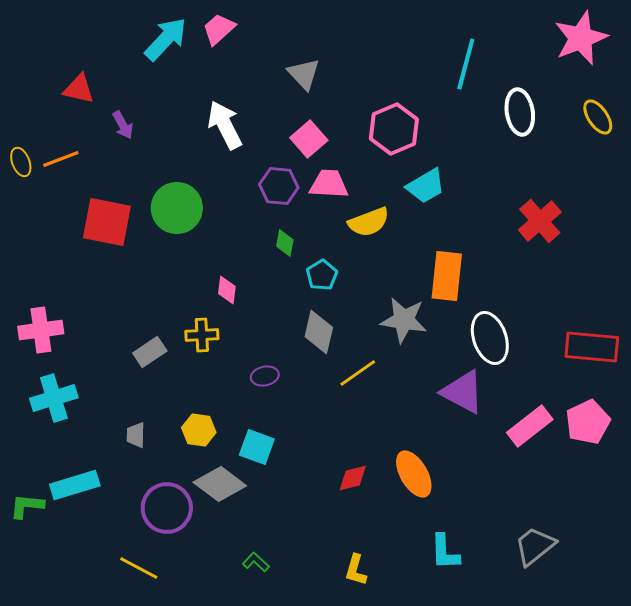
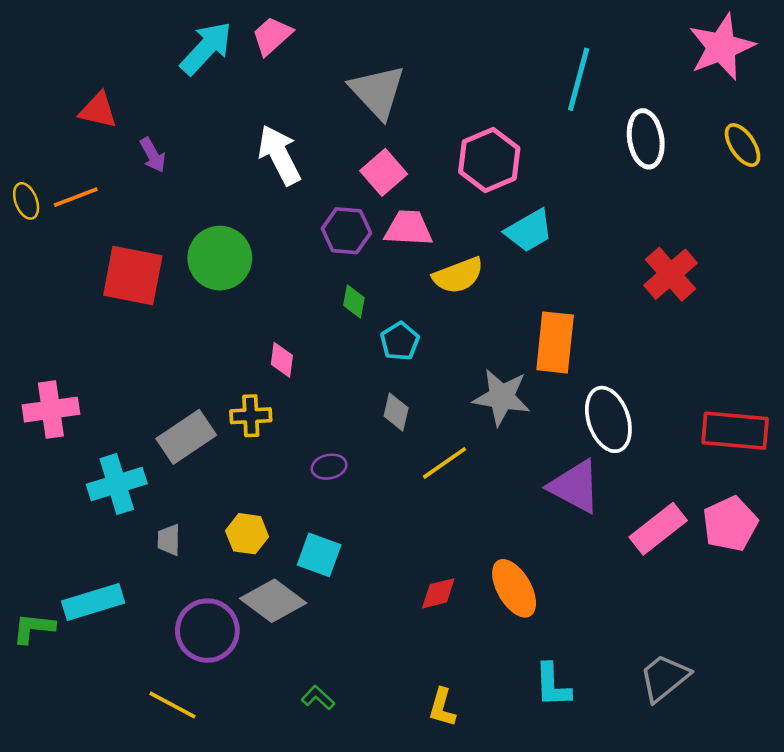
gray triangle: (304, 74) -> (377, 92), size x1.4
gray diamond: (319, 332) -> (396, 412), size x0.7
gray rectangle: (150, 352) -> (186, 437), size x1.4
cyan cross: (54, 398) -> (117, 484), moved

